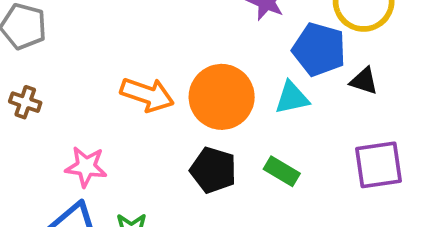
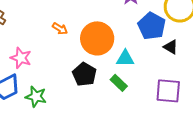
orange arrow: (147, 95) -> (60, 29), size x0.6
cyan triangle: (292, 98) -> (125, 58), moved

